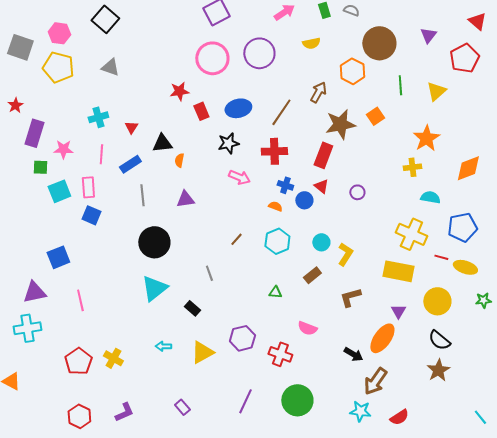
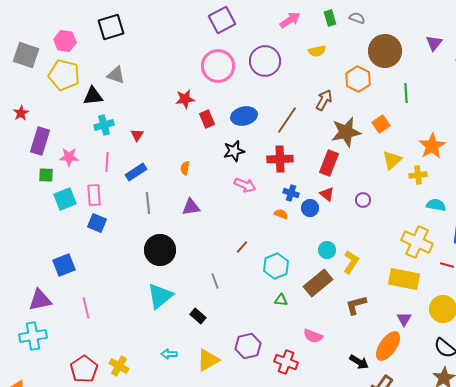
black square: (105, 19) -> (111, 27), turned 32
yellow triangle: (436, 91) -> (392, 160), moved
black triangle: (162, 143) -> (93, 96), moved
cyan hexagon: (277, 241) -> (276, 266), moved
brown rectangle: (312, 275) -> (318, 283), size x1.6

